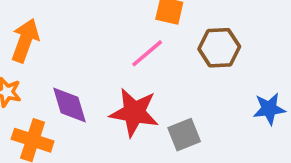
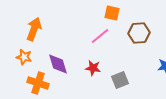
red star: (134, 112) -> (93, 68), size x0.6

